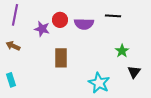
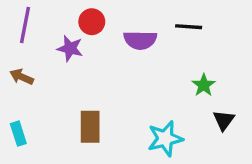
red circle: (60, 20) -> (92, 22), moved
brown rectangle: (61, 58) -> (90, 127), moved
cyan star: (99, 83) -> (165, 139), turned 30

